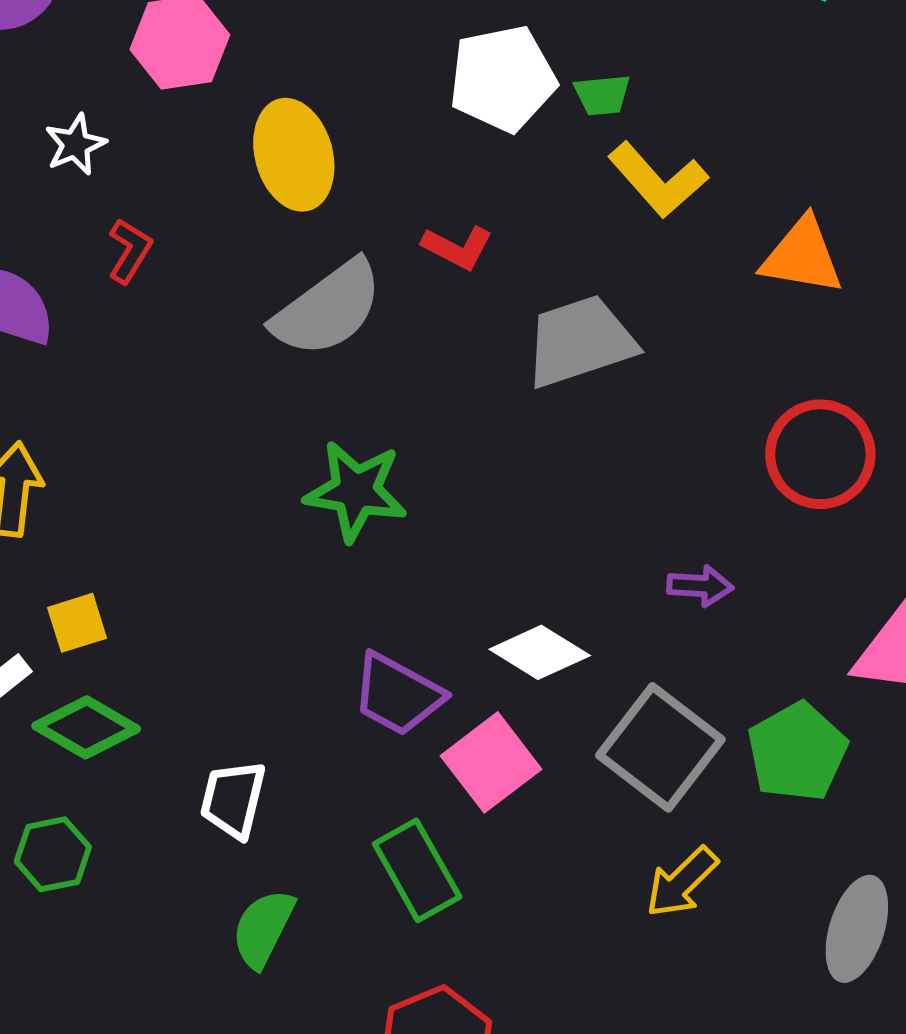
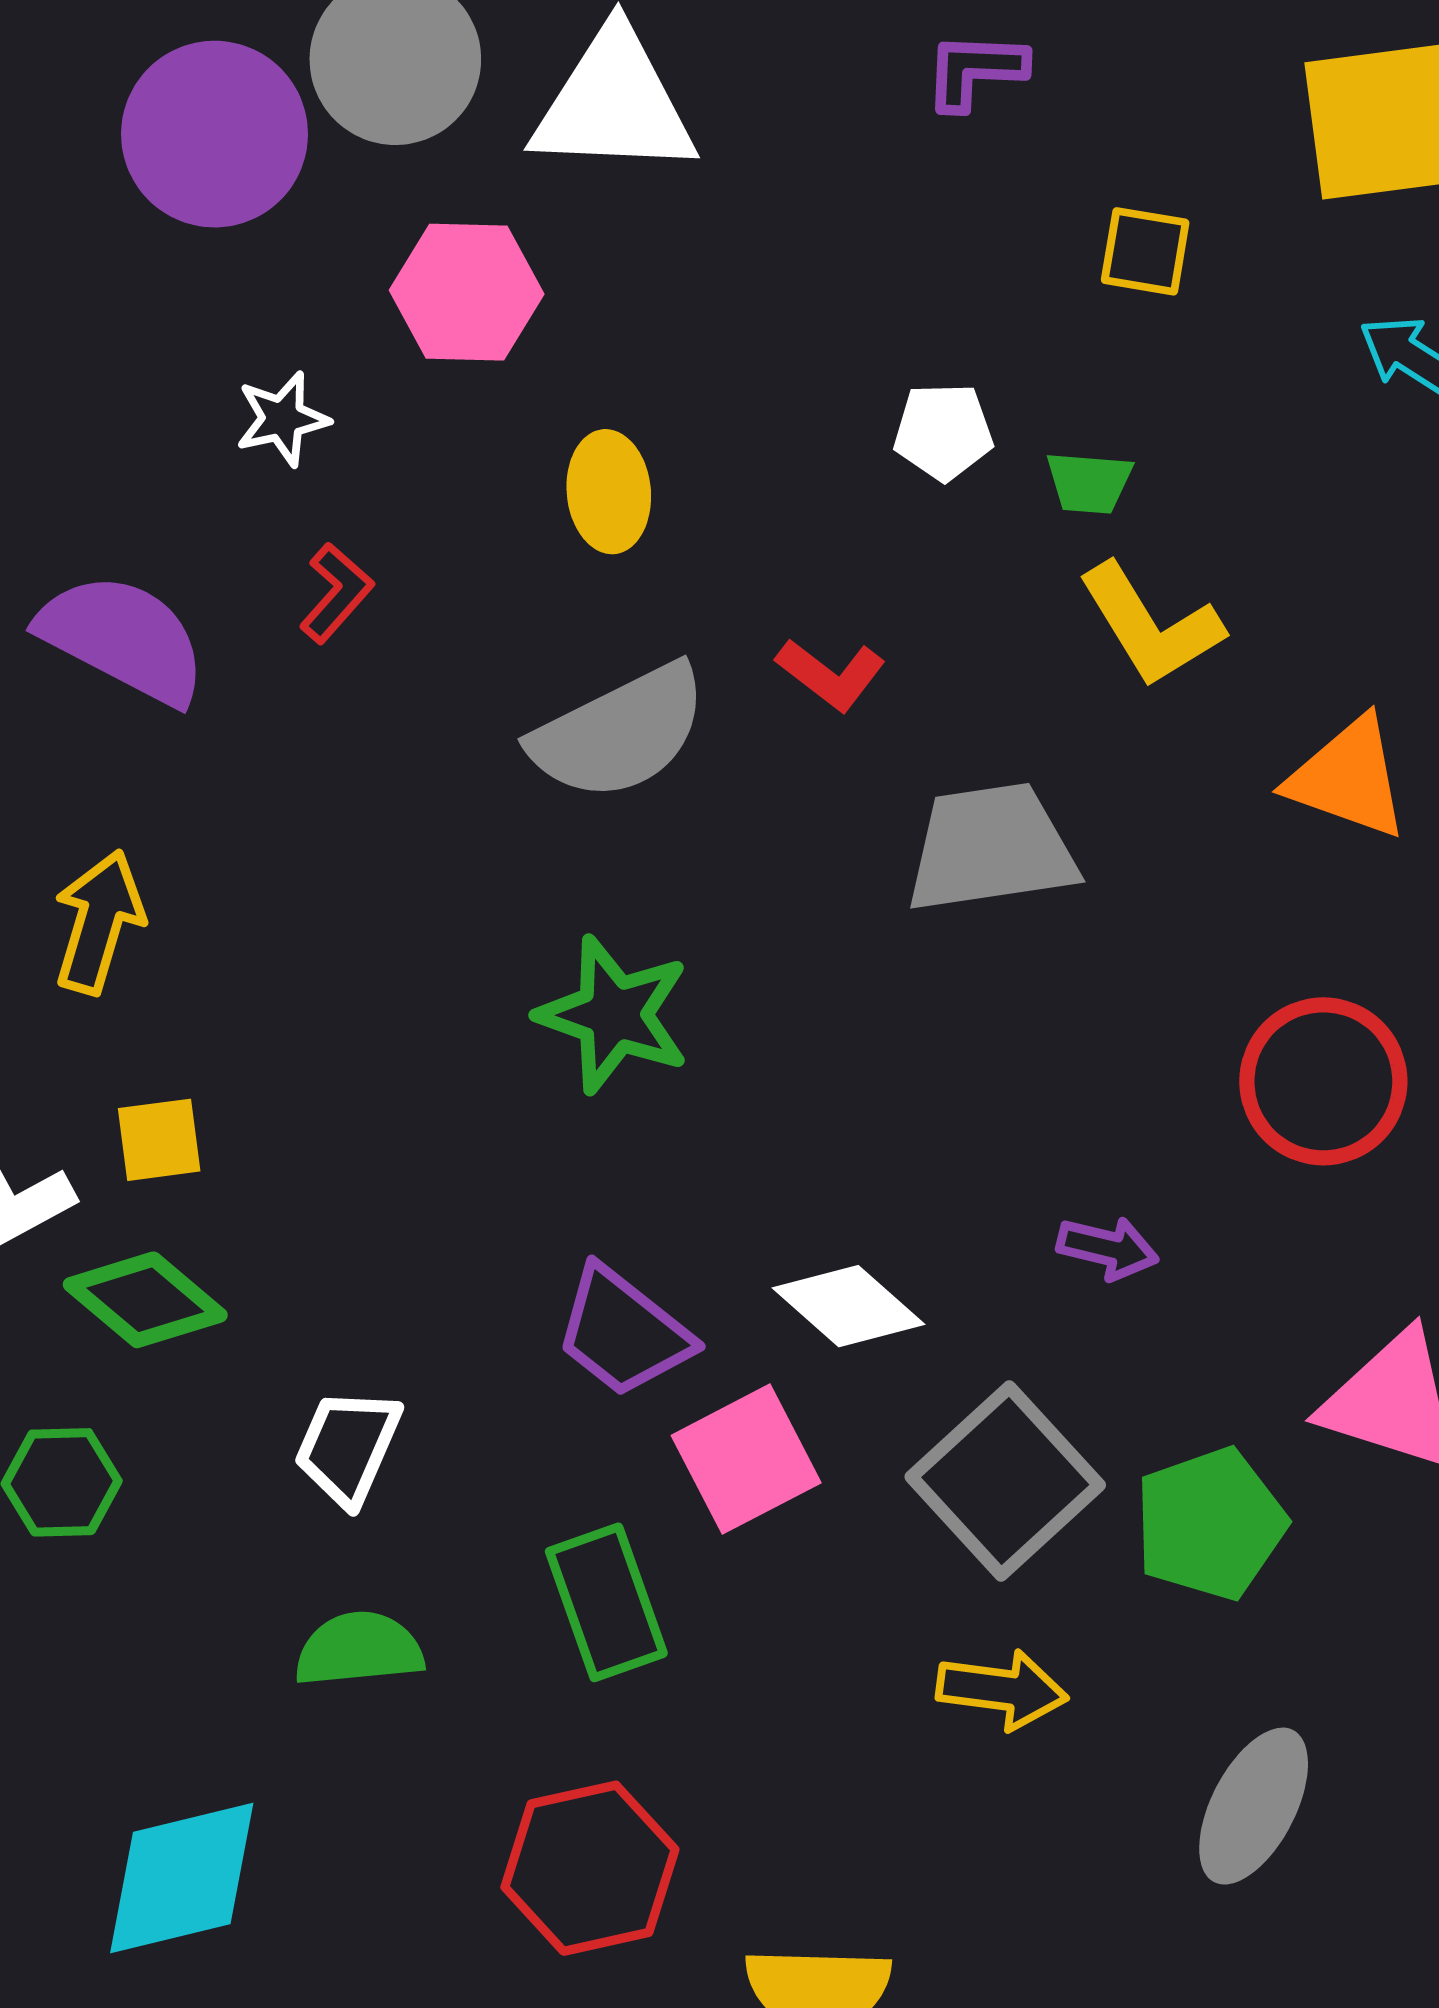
white pentagon: (503, 79) -> (943, 432), size x0.6
yellow ellipse: (294, 155) -> (609, 492), size x0.7
yellow arrow: (682, 882) -> (1002, 1690), turned -138
green semicircle: (263, 928) -> (359, 1649), turned 48

